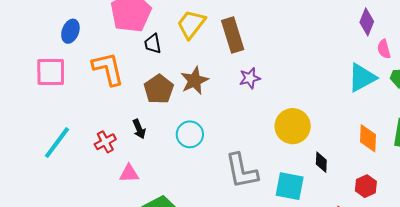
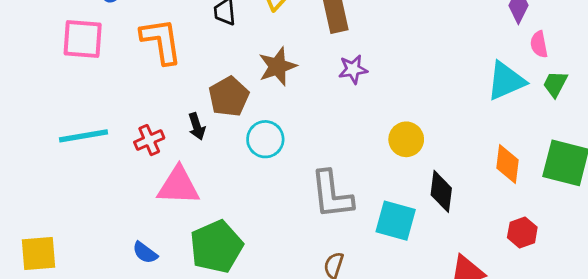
brown pentagon: (159, 89) -> (229, 97), moved
yellow circle: (293, 126) -> (406, 139), size x0.7
cyan line: (57, 143) -> (84, 136), turned 39
black diamond: (321, 162) -> (441, 191), size x1.4
pink triangle: (129, 173) -> (178, 186), size x1.6
red hexagon: (366, 186) -> (522, 232), moved

